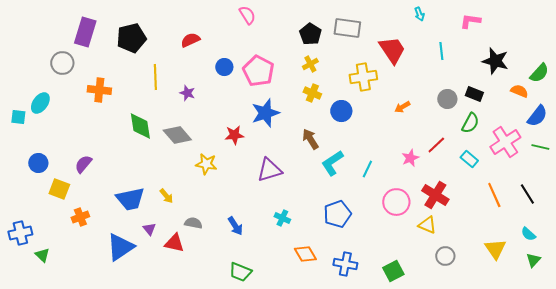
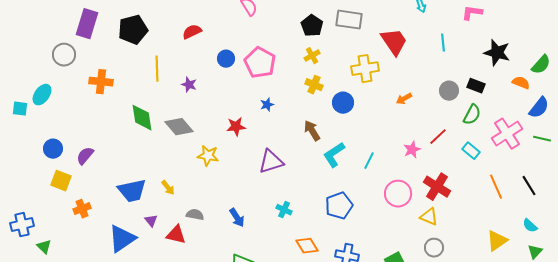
blue star: (265, 113) -> (267, 105), size x0.5
blue circle: (38, 163) -> (53, 149), moved
yellow triangle: (495, 249) -> (497, 241), turned 30
gray circle: (445, 256) -> (434, 248), moved

